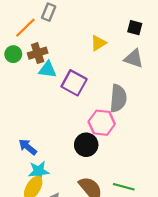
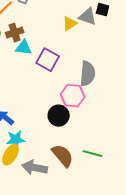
gray triangle: (134, 59) -> (88, 17), moved

